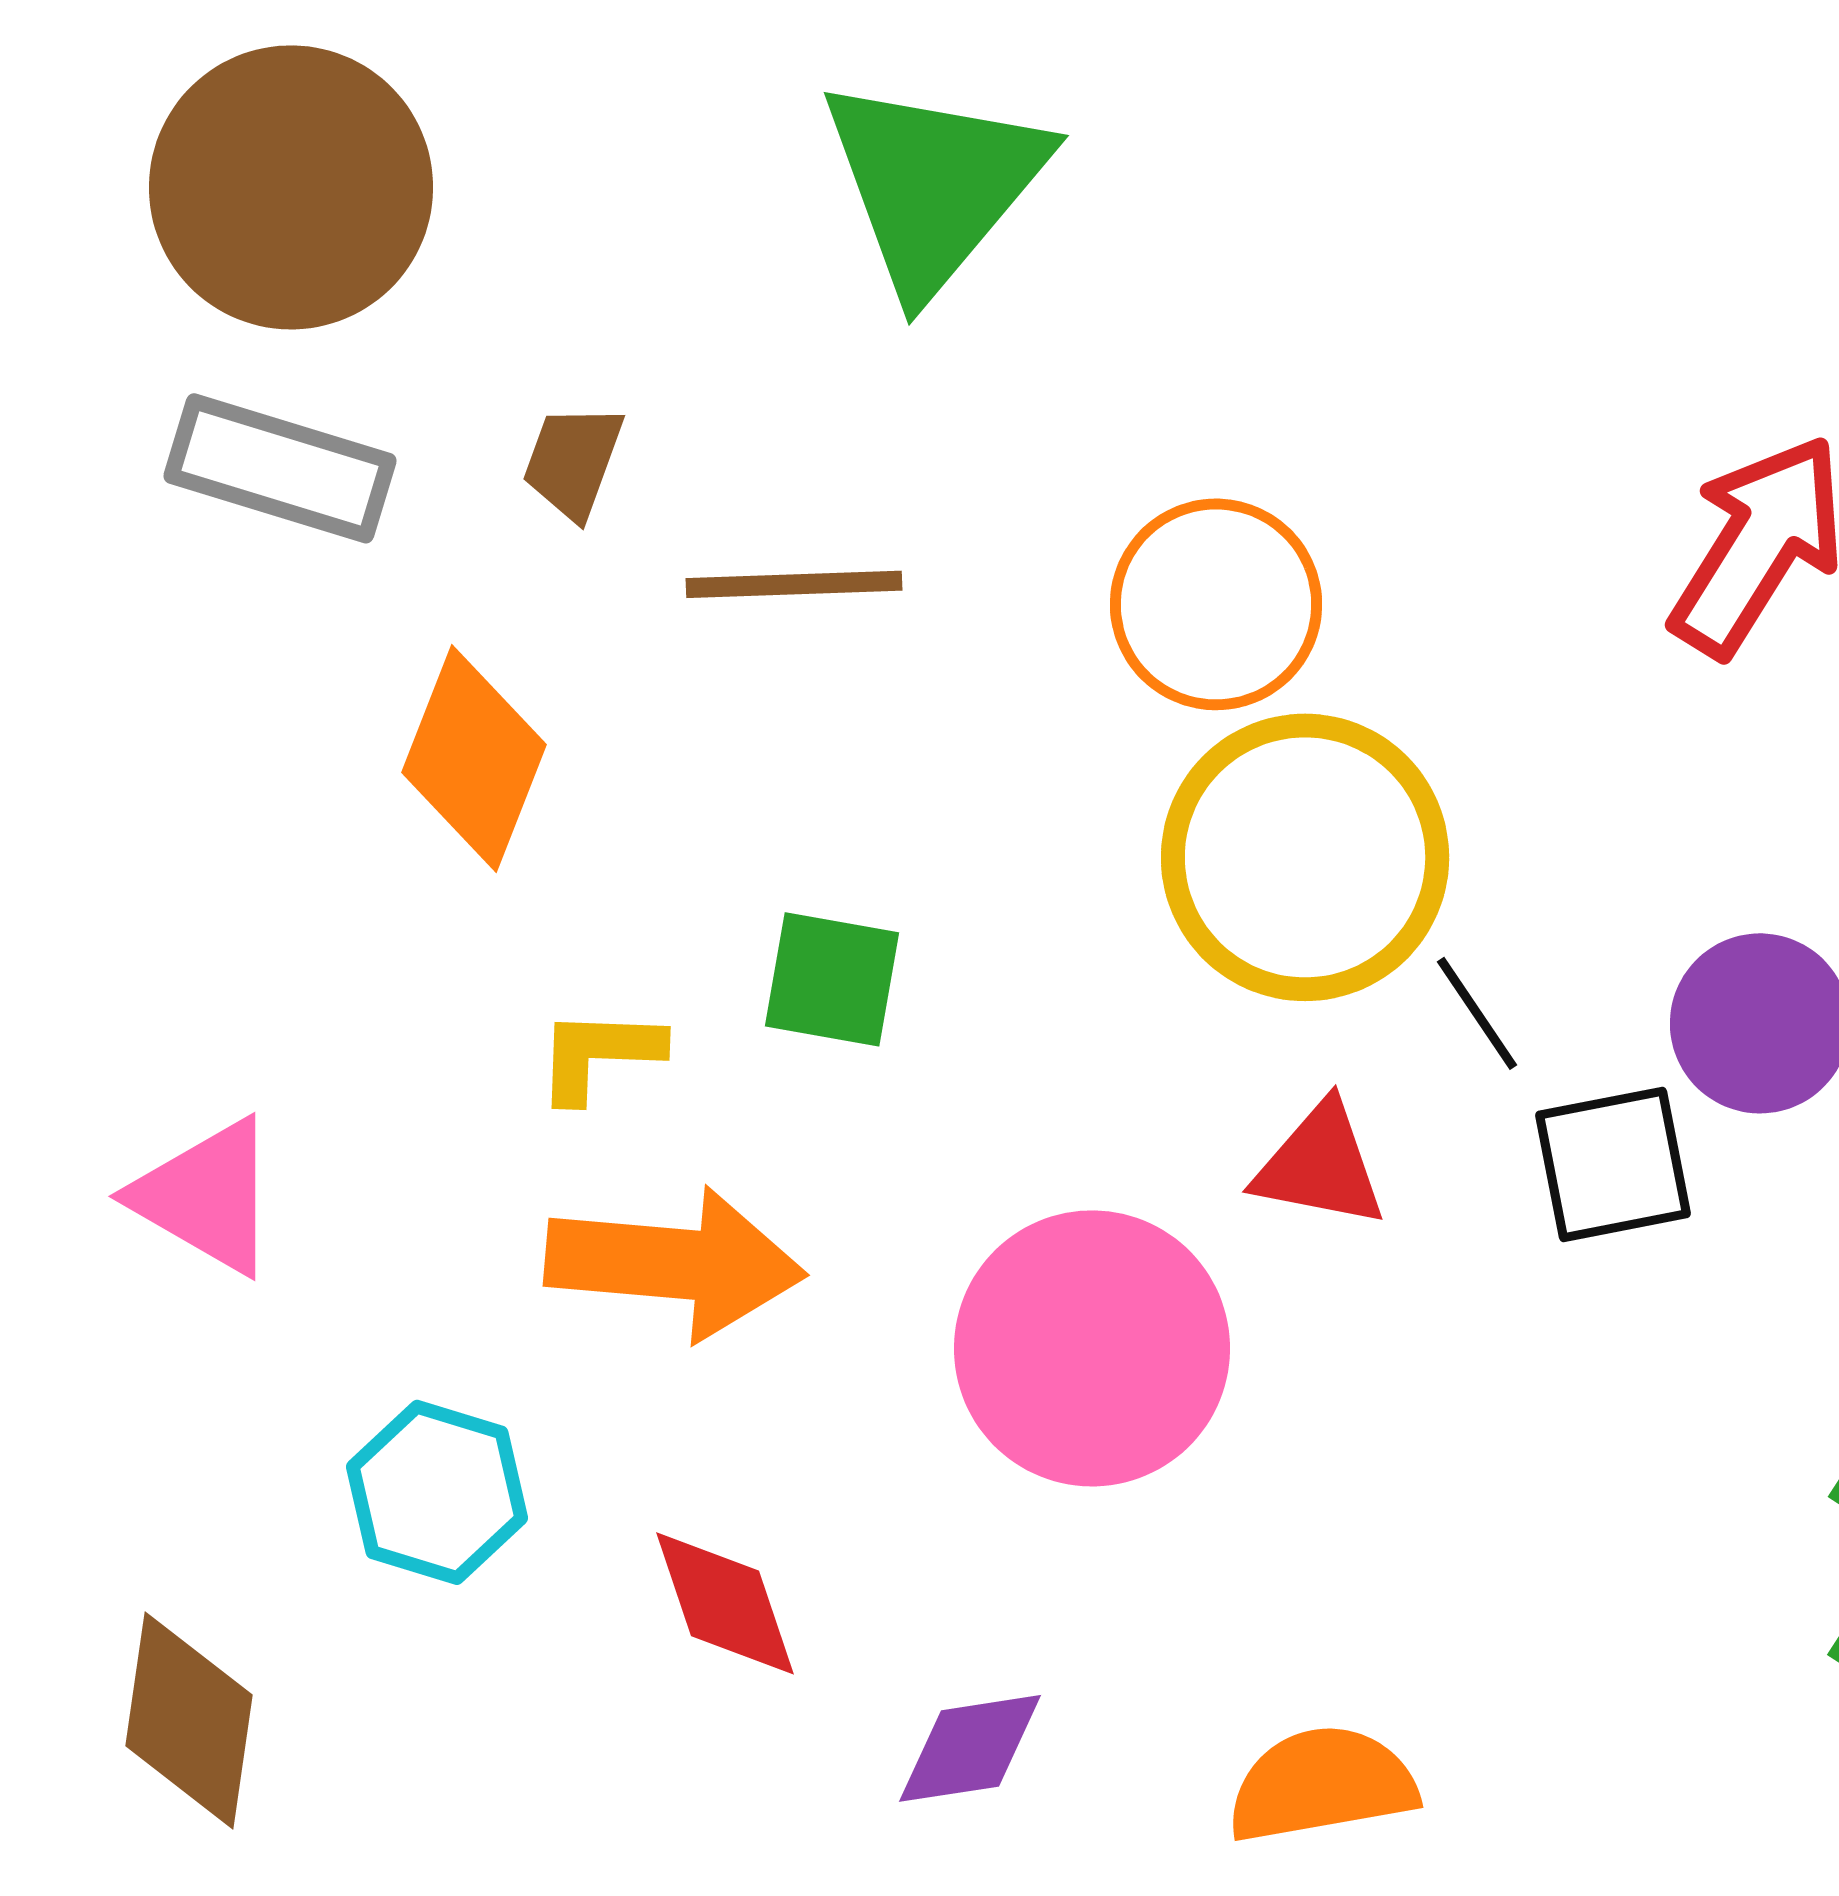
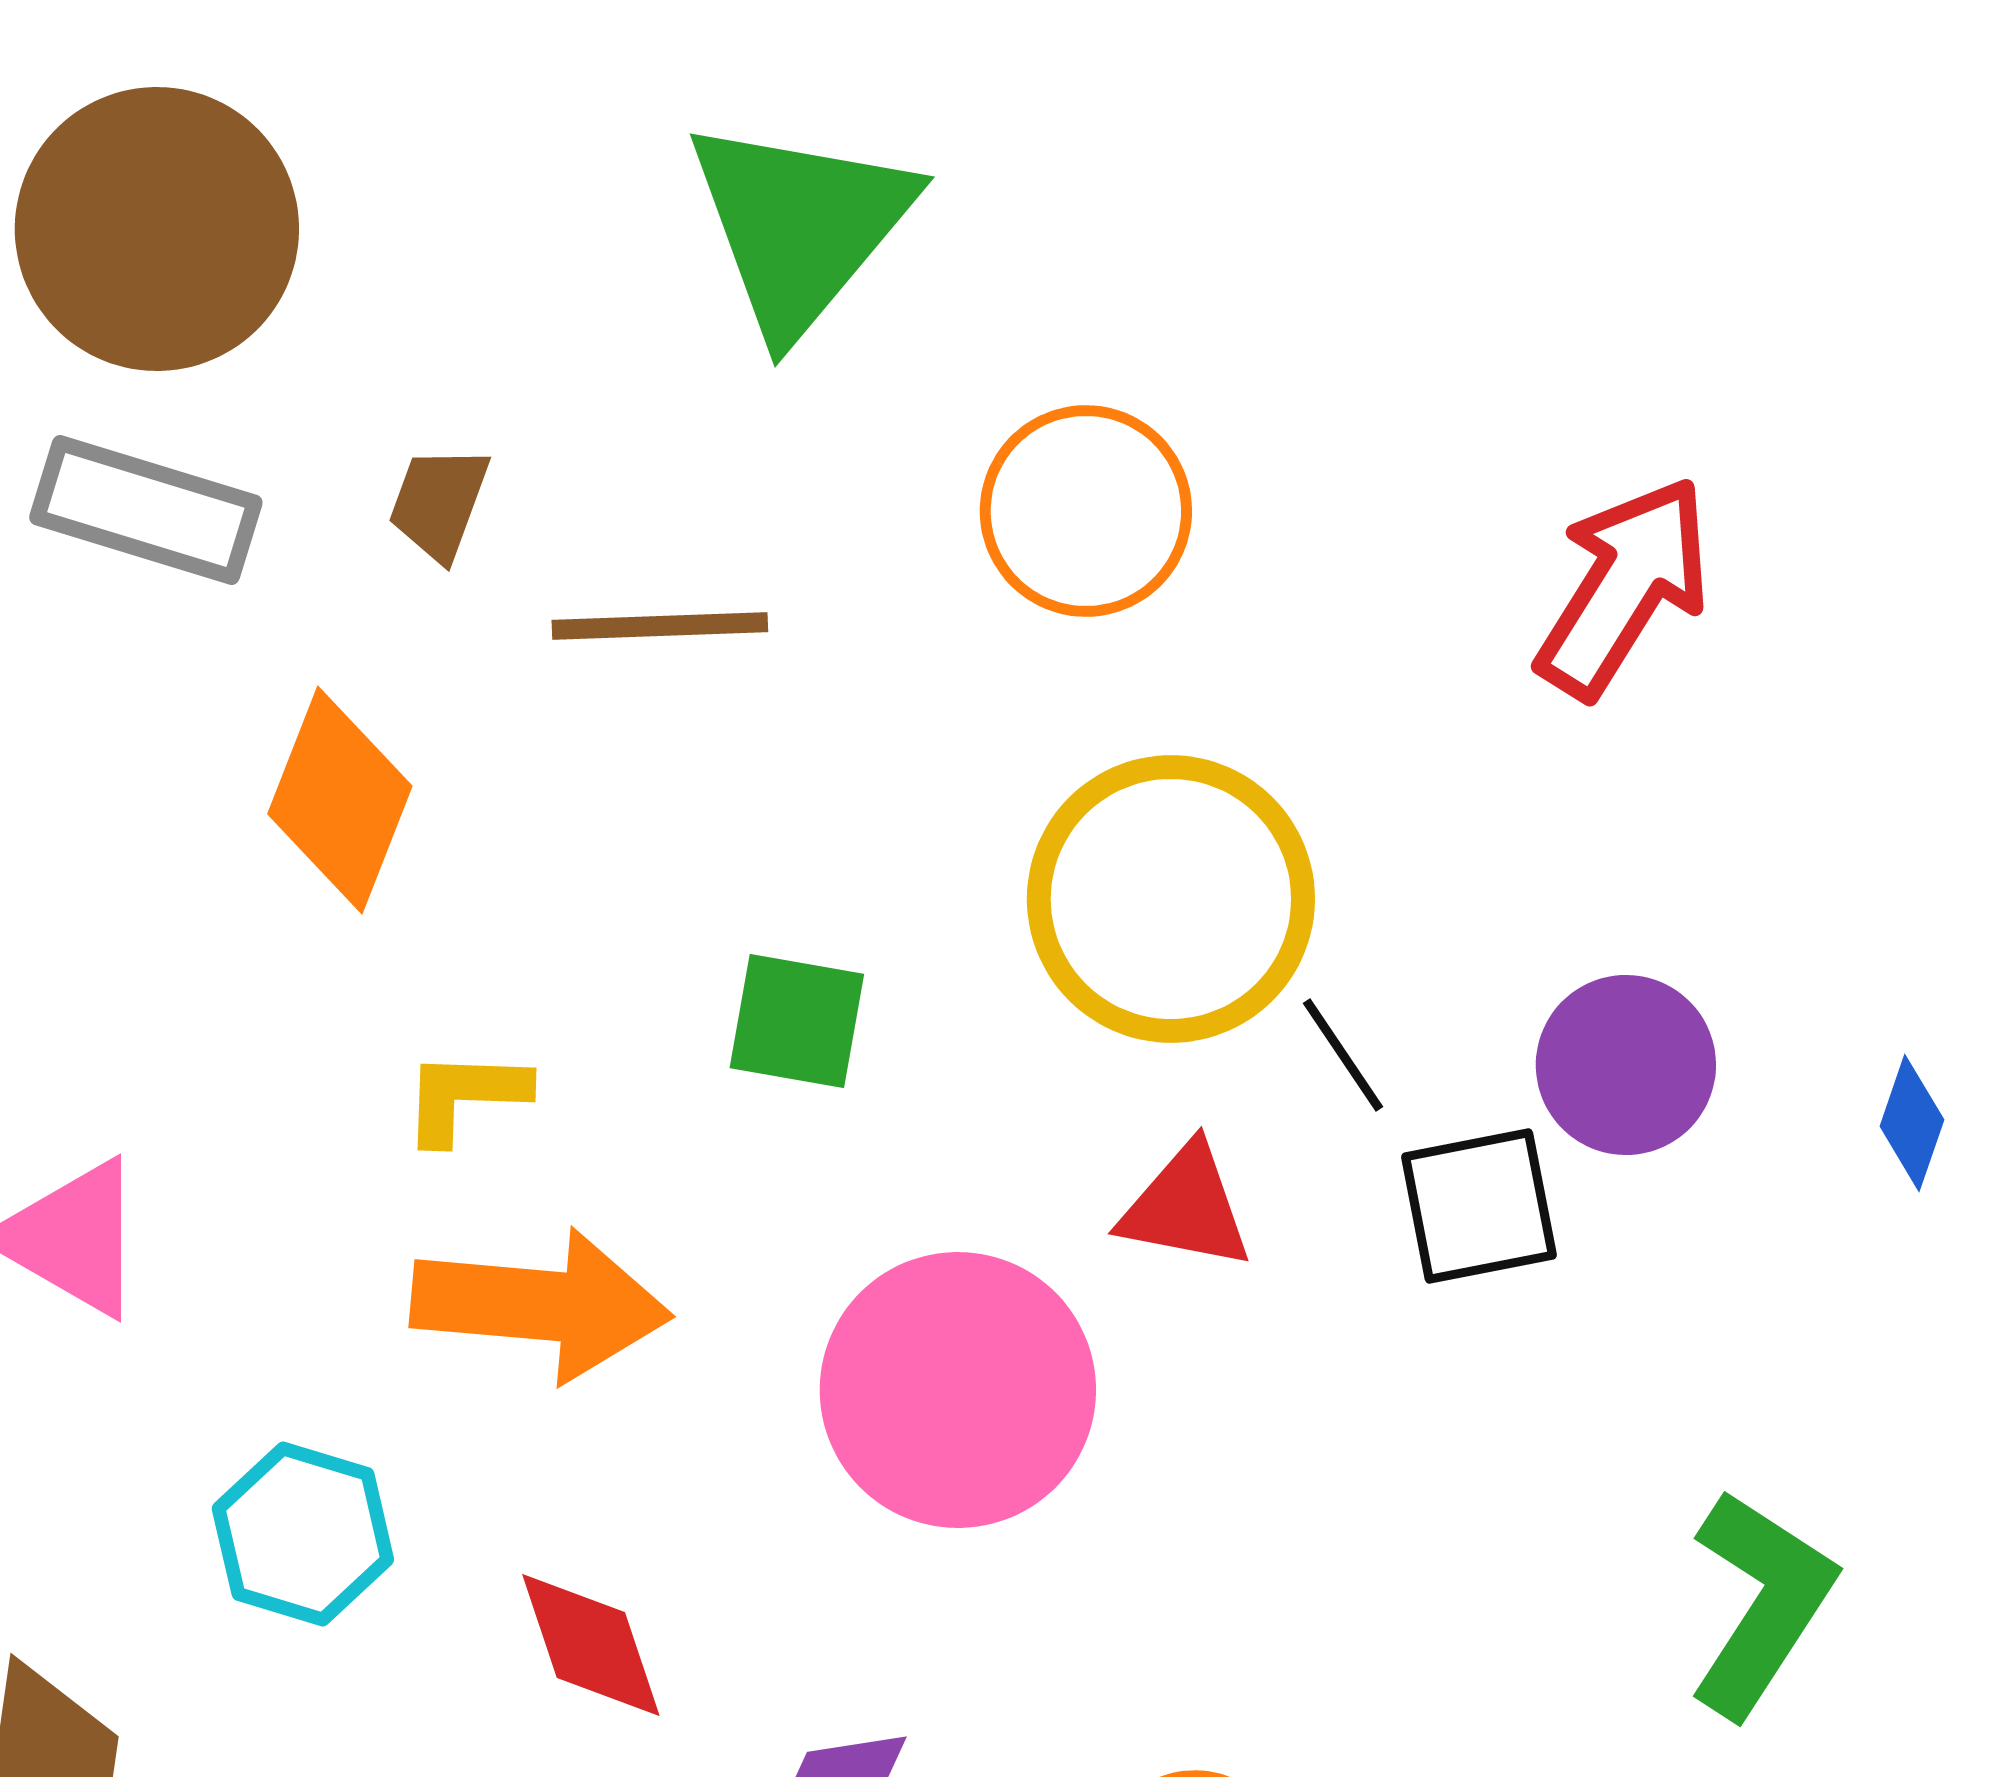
orange circle: (1216, 604) -> (1086, 511), moved
green square: (832, 979) -> (797, 1021), moved

